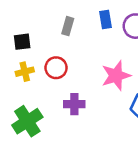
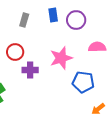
purple cross: (74, 104) -> (30, 70), moved

